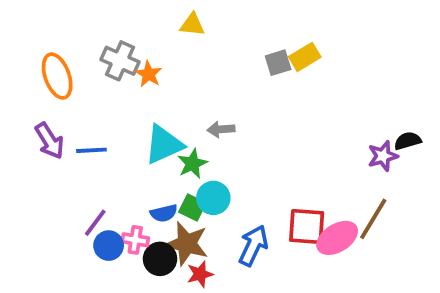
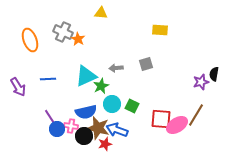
yellow rectangle: (305, 57) -> (160, 30), turned 35
gray square: (278, 63) -> (146, 64), moved
purple arrow: (50, 141) -> (18, 87), moved
black semicircle: (408, 141) -> (214, 74), turned -64
green square: (192, 207) -> (132, 106), moved
blue semicircle: (164, 213) -> (86, 112), size x1.5
purple line: (95, 223) -> (50, 117), turned -70
blue arrow: (253, 246) -> (117, 130), moved, turned -95

